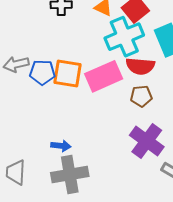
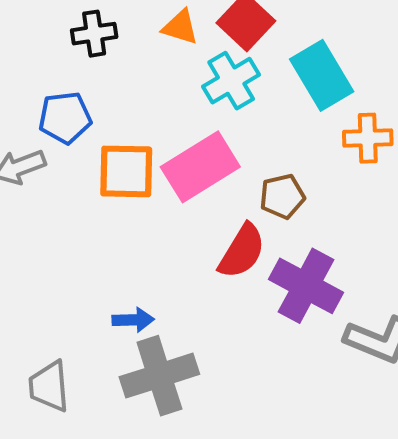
cyan cross: (124, 37) -> (231, 81), size x0.7
red semicircle: (140, 66) -> (242, 251), moved, turned -56
blue pentagon: (42, 72) -> (65, 118), moved

